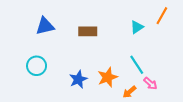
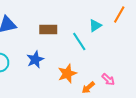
cyan line: (137, 65) -> (79, 42), moved
blue star: (78, 79) -> (35, 60), moved

